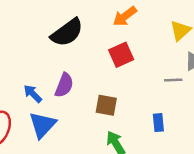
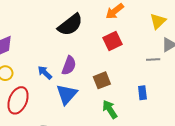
brown square: (106, 105) -> (102, 80), turned -30
blue triangle: (42, 125) -> (67, 94), moved

